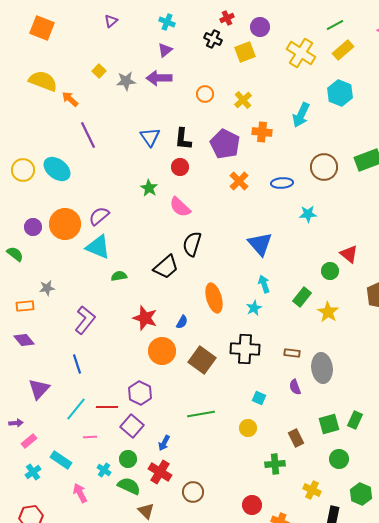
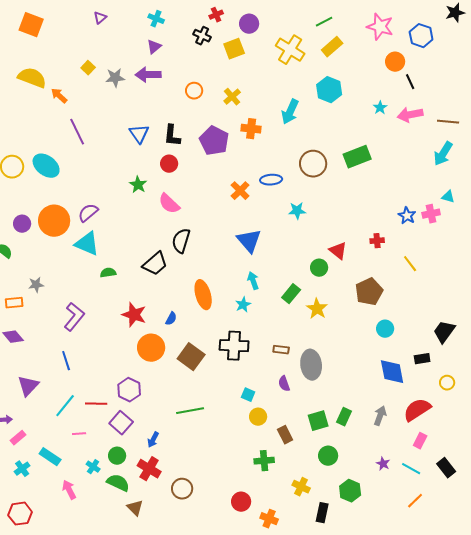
orange cross: (239, 181) -> (240, 191), moved
yellow circle: (248, 428) -> (258, 417), moved

